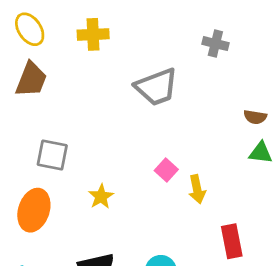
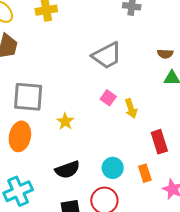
gray trapezoid: (156, 87) -> (107, 56), moved
gray square: (52, 155) -> (28, 97), size x1.4

